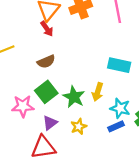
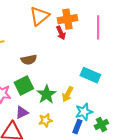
red arrow: (47, 29) -> (61, 33), moved
cyan star: (120, 108) -> (84, 112), turned 30
blue rectangle: (116, 126) -> (77, 127), turned -56

